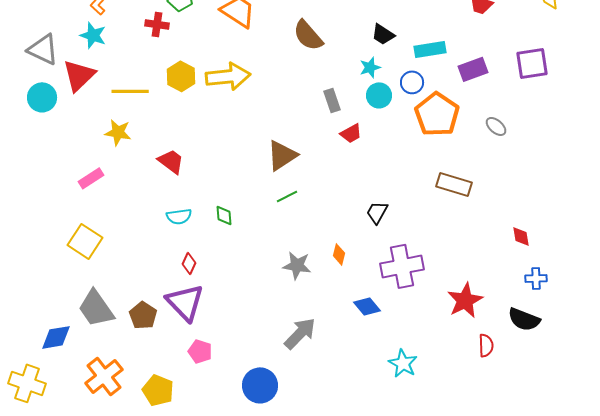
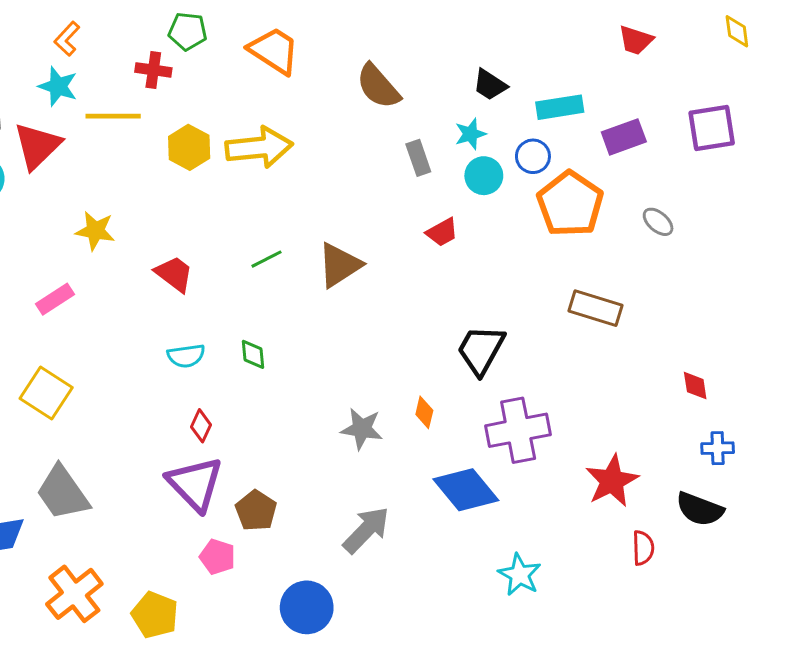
yellow line: (130, 91) -> (113, 116), moved
gray rectangle: (332, 100) -> (418, 158), moved
green line: (287, 196) -> (266, 259), moved
black trapezoid: (377, 212) -> (481, 350), size x1.5
blue diamond: (367, 306) -> (466, 490), size x1.6
brown pentagon: (143, 315) -> (256, 511), moved

